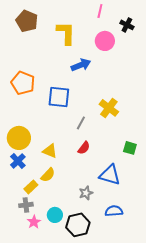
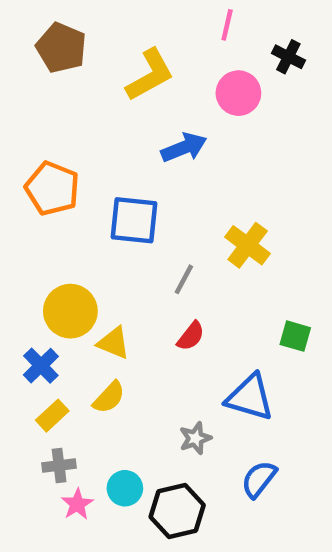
yellow L-shape: (66, 33) -> (150, 75), turned 60
yellow circle: (19, 138) -> (70, 311), moved
yellow rectangle: (31, 187) -> (52, 416), moved
blue semicircle: (114, 211) -> (259, 479), turned -48

